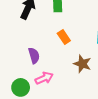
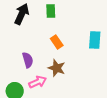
brown star: (82, 64) -> (57, 68), moved

